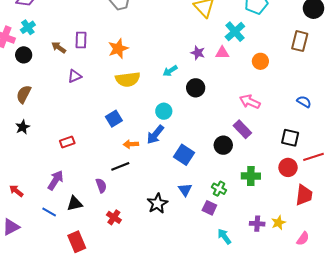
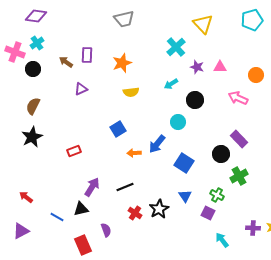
cyan cross: (235, 32) -> (176, 47), moved
yellow semicircle: (128, 79) -> (131, 92), size x0.7
pink arrow: (250, 102) -> (238, 98), moved
cyan circle: (164, 111) -> (178, 122), moved
black star: (23, 127) -> (32, 137), size x1.5
black line: (120, 166) -> (125, 187), moved
green cross: (251, 176) -> (239, 176), moved, turned -30
purple arrow: (56, 180) -> (92, 187), moved
purple semicircle: (101, 185) -> (106, 230), moved
red cross: (114, 217) -> (135, 213), moved

